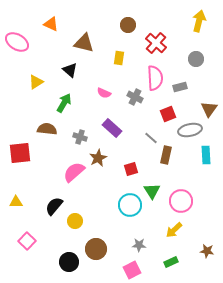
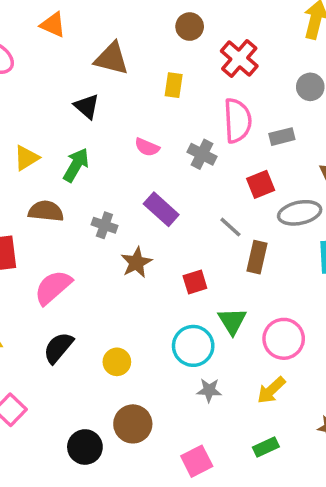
yellow triangle: (36, 82) -> (26, 158), moved
pink semicircle: (74, 172) -> (53, 287), moved
yellow circle: (75, 221) -> (117, 362), moved
gray star: (139, 245) -> (209, 390), moved

